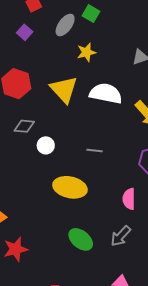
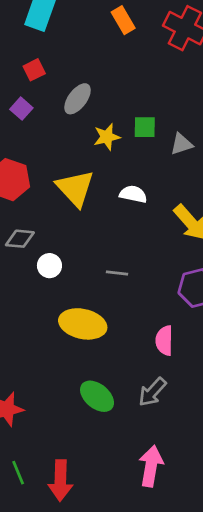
green square: (91, 14) -> (145, 127), moved, turned -30
white semicircle: (106, 93) -> (133, 194), size x0.6

